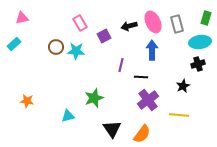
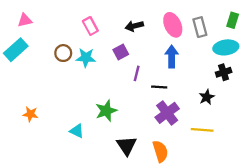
black arrow: (129, 26) -> (134, 26), moved
purple square: (104, 36) -> (121, 52), moved
cyan rectangle: (14, 44) -> (16, 50), size x1.5
cyan triangle: (68, 116) -> (77, 131), turned 40
orange semicircle: (142, 134) -> (160, 151), turned -54

